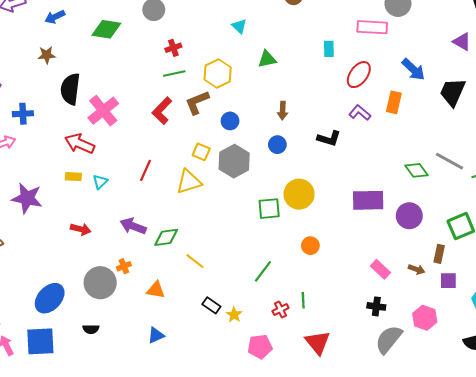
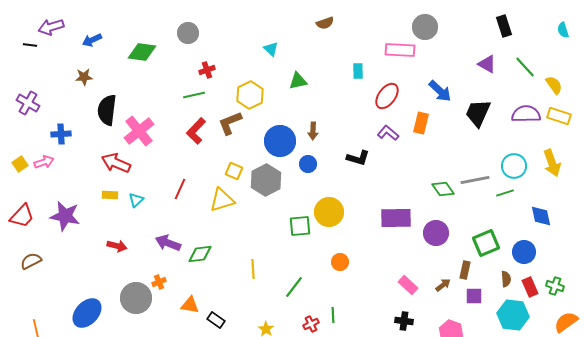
green line: (174, 74) -> (194, 95), moved
blue circle: (230, 121) -> (280, 141), moved, size x1.8
gray line: (449, 161) -> (475, 180), turned -40
yellow line: (195, 261) -> (253, 269), moved, turned 48
brown arrow: (417, 269) -> (443, 285), turned -56
black rectangle: (211, 305) -> (216, 320), moved

